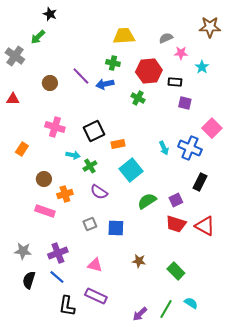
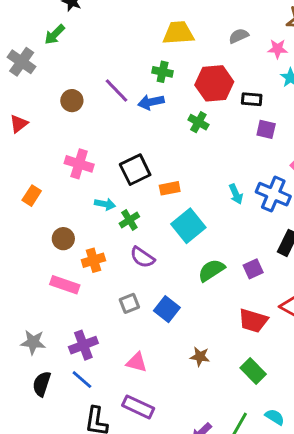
pink star: (181, 53) -> (278, 49), moved
red triangle: (13, 99) -> (19, 124), turned -40
red trapezoid: (176, 224) -> (253, 321), moved
blue square: (116, 228) -> (167, 309), turned 36

